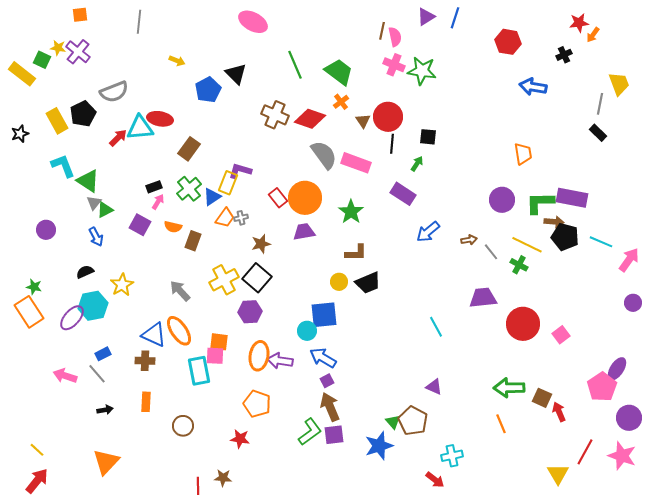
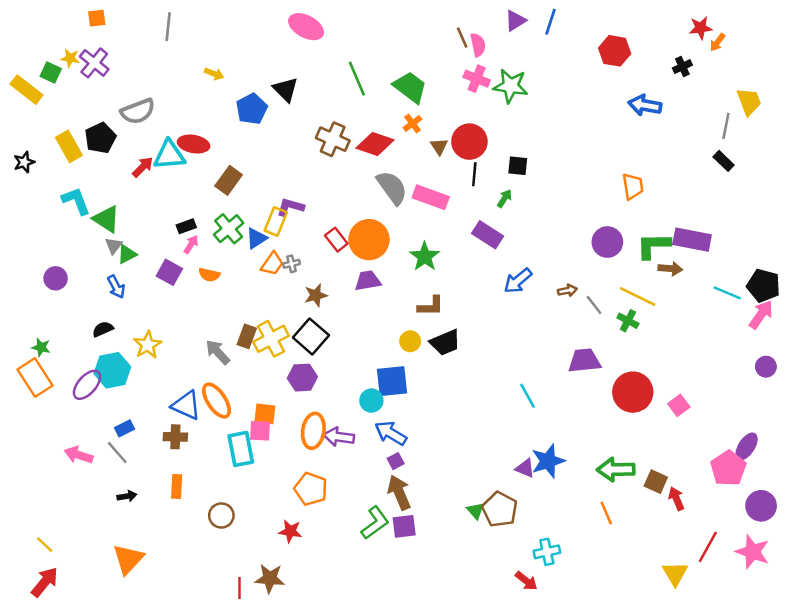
brown line: (382, 31) -> (462, 38), turned -36
black pentagon: (565, 237) -> (763, 286), moved
brown rectangle: (193, 241) -> (247, 336), moved
blue star: (379, 446) -> (548, 461), moved
brown star: (223, 478) -> (270, 578), size x1.4

